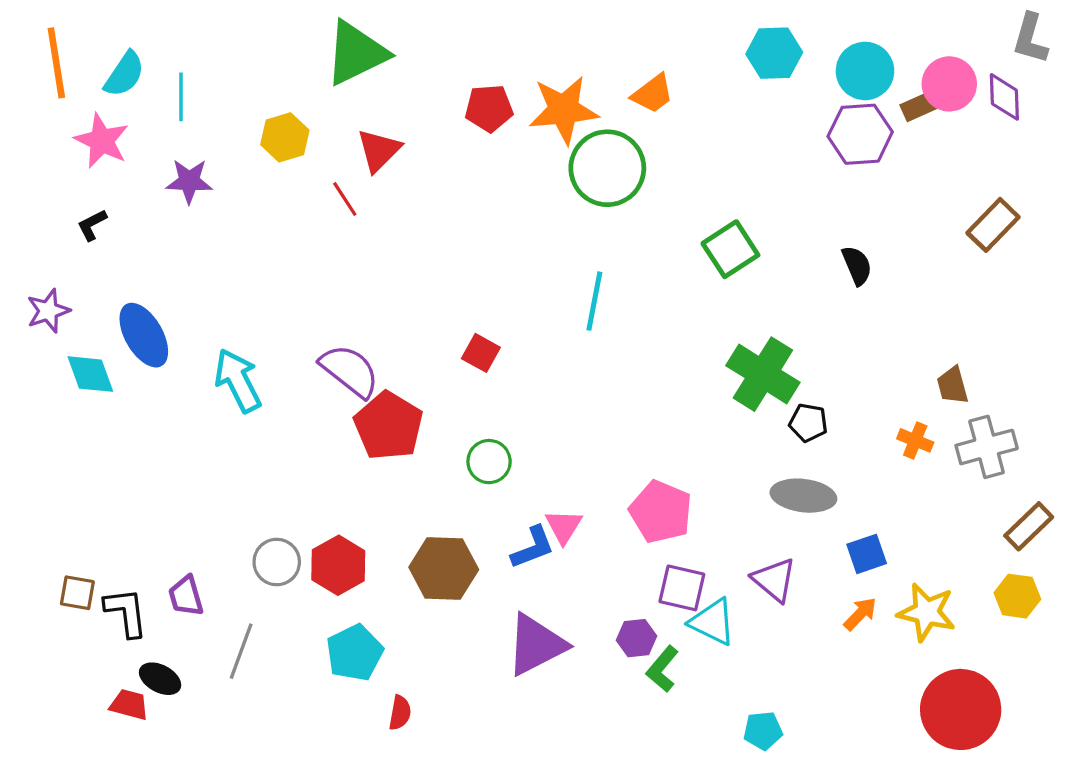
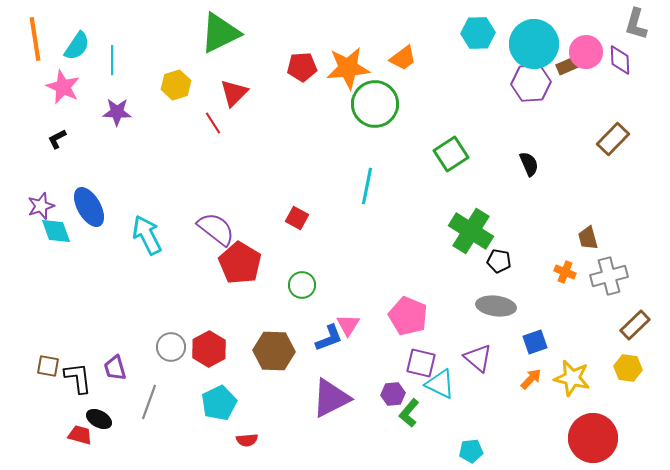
cyan circle: (865, 71) -> (534, 44), size x1.4
purple star: (48, 311) -> (41, 206), moved
red semicircle: (400, 713) -> (247, 440), turned 75

